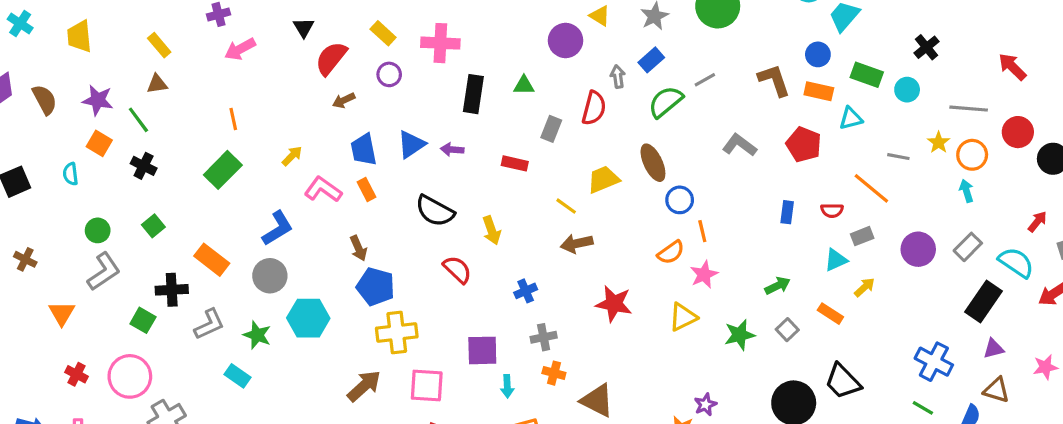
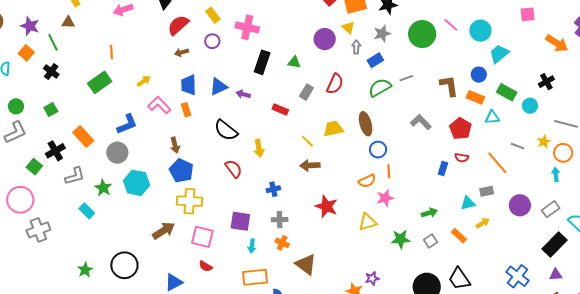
gray arrow: (618, 77) -> (356, 47), moved
red semicircle: (832, 210) -> (462, 158), moved
black cross: (172, 290) -> (55, 151), turned -36

